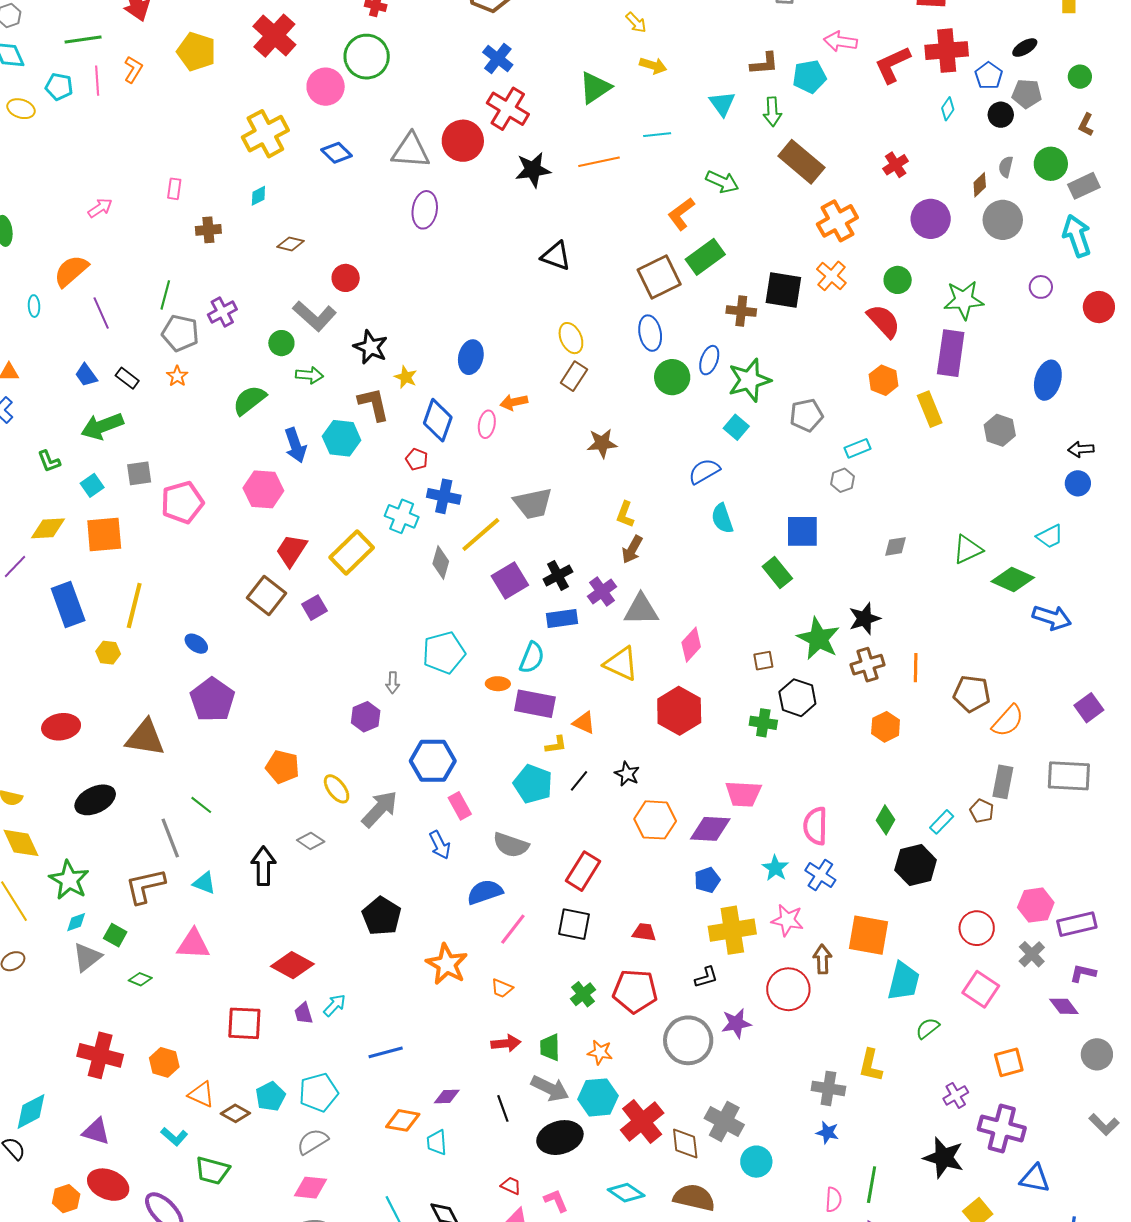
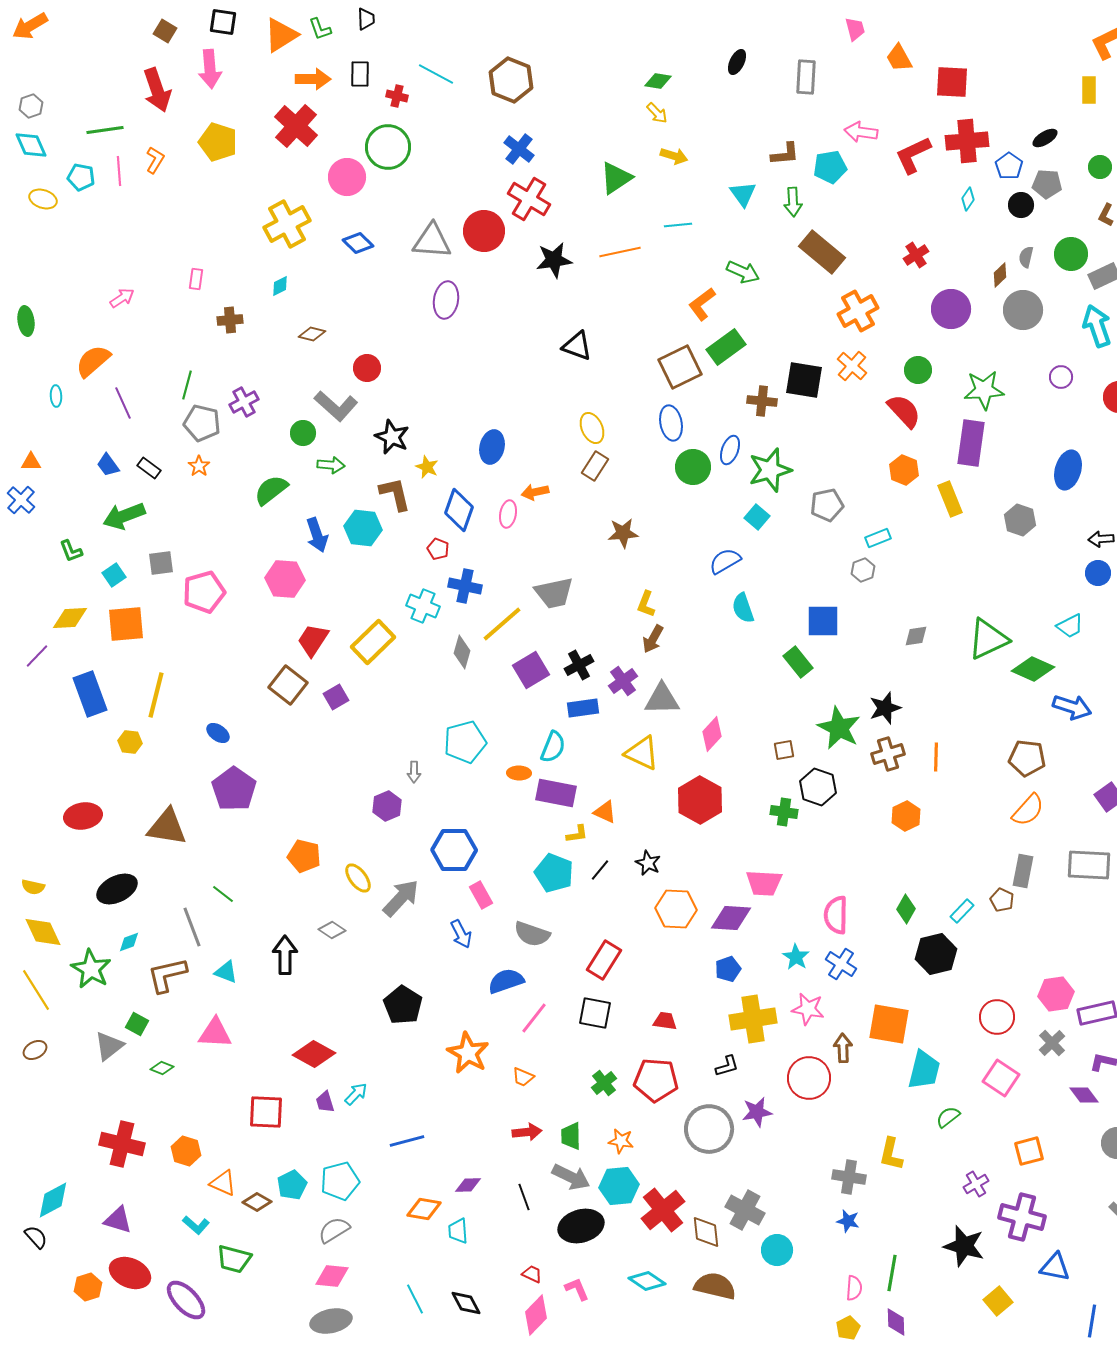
green triangle: (968, 549) -> (988, 639), size x1.4
brown pentagon: (972, 694) -> (1027, 758), moved
cyan diamond: (76, 922) -> (129, 942), moved

